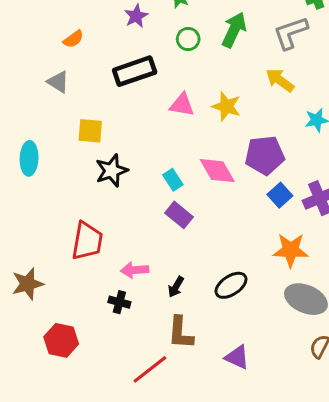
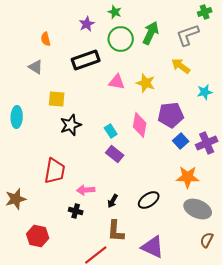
orange semicircle: (73, 39) -> (46, 39), turned 112
green circle: (188, 39) -> (121, 39), size x1.6
pink diamond: (217, 171) -> (140, 125), turned 40
purple triangle: (237, 357) -> (153, 247), size x1.4

